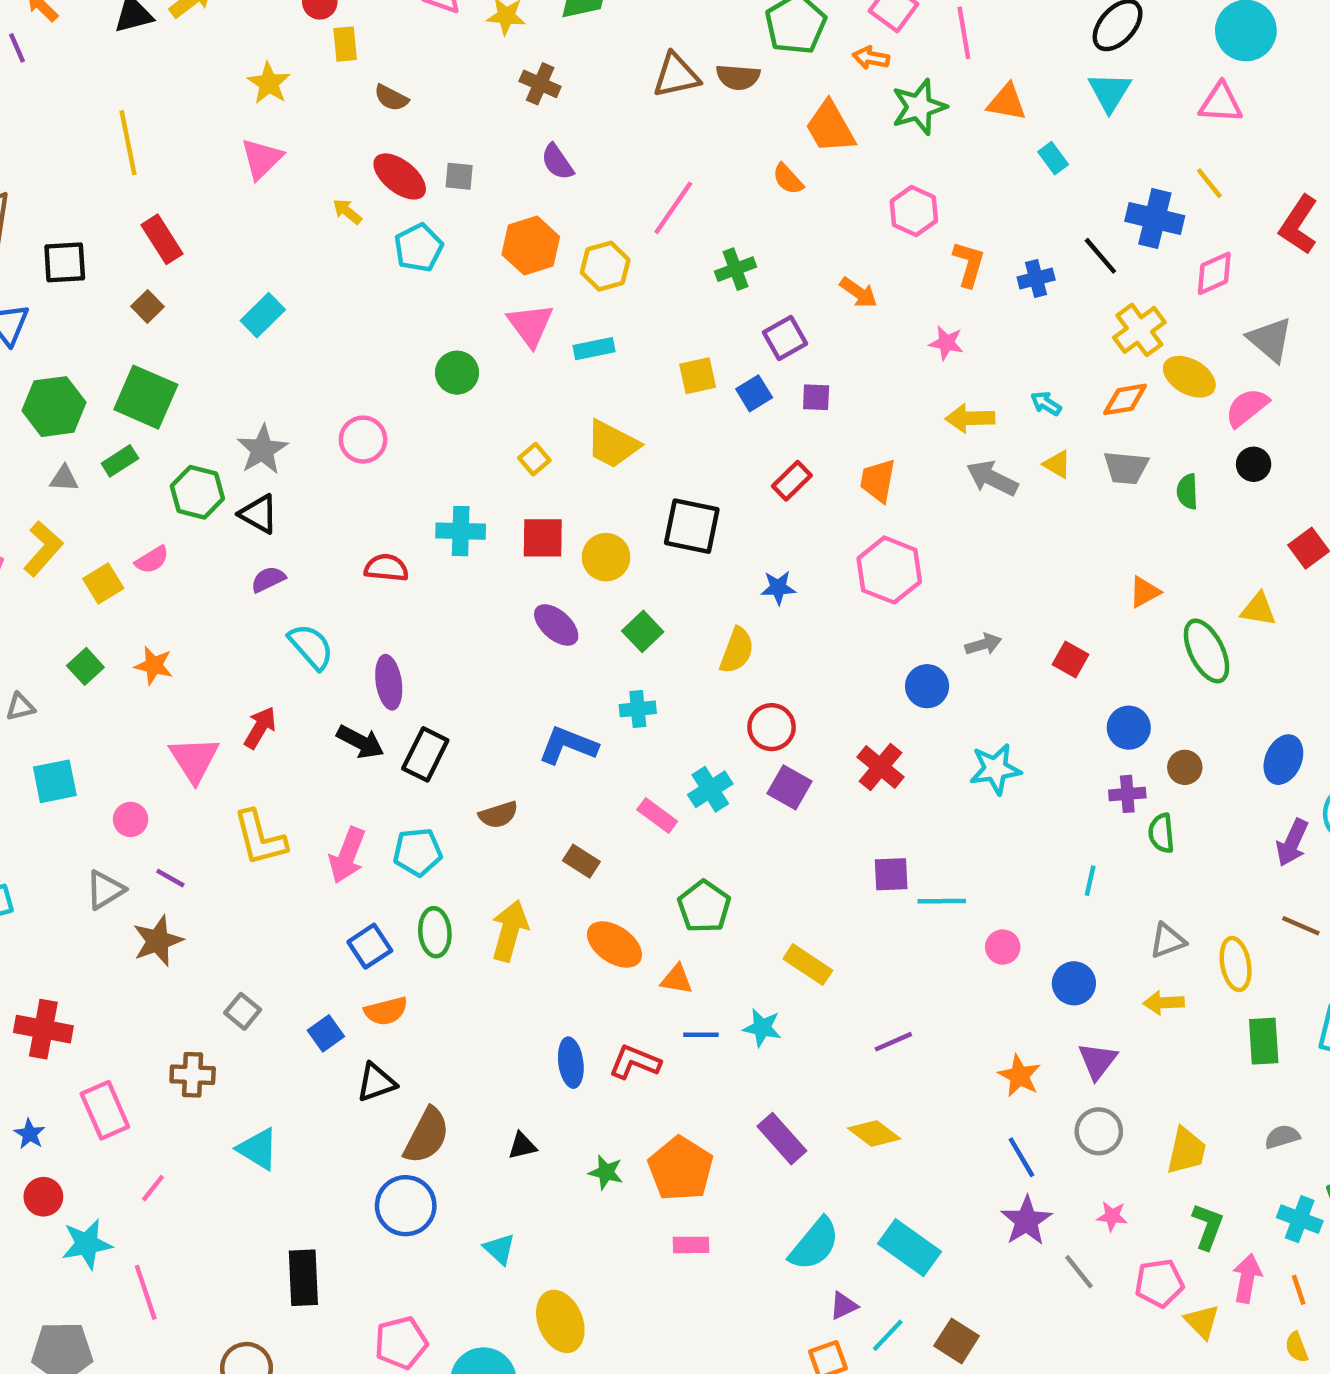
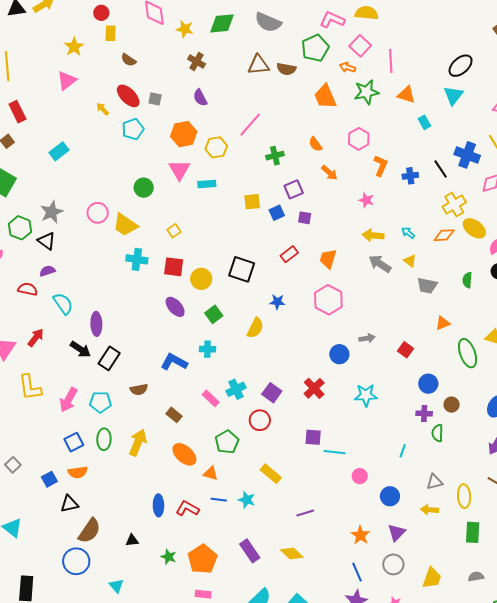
orange semicircle: (788, 179) -> (315, 144), moved
yellow trapezoid: (613, 444) -> (125, 225), moved
gray trapezoid: (1126, 468) -> (427, 286), moved
red semicircle: (386, 568) -> (28, 289), moved
red circle: (772, 727) -> (260, 420), moved

